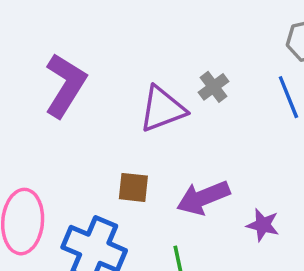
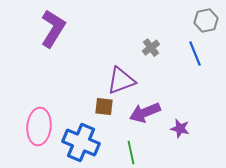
purple L-shape: (65, 85) -> (53, 29), moved
purple triangle: (162, 109) -> (121, 81), moved

